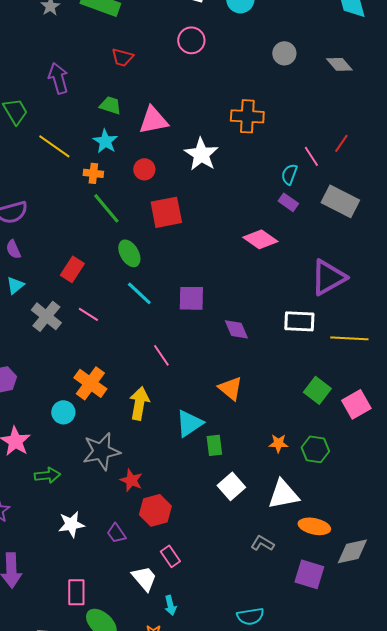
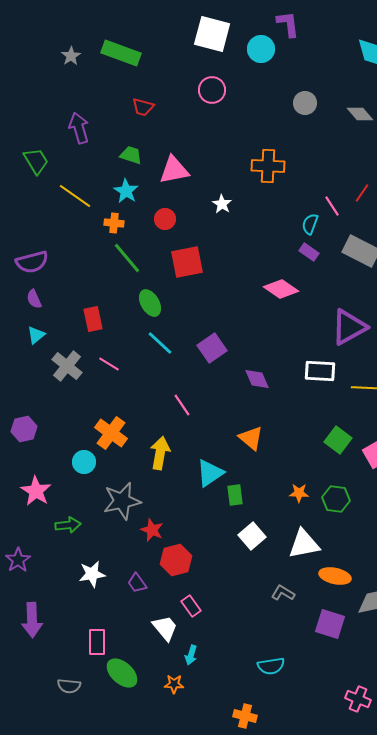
white star: (201, 154) -> (222, 204), size x0.6
red rectangle: (72, 269) -> (93, 319), turned -45
purple square: (191, 298) -> (212, 348), turned -36
cyan arrow: (170, 605) -> (191, 655), turned 30

